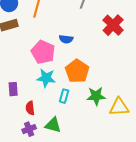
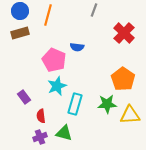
orange pentagon: (77, 71) -> (123, 79), moved
cyan star: (46, 78) -> (57, 86), turned -30
purple rectangle: (13, 89) -> (24, 97), turned -32
cyan rectangle: (64, 96) -> (75, 104), size x1.5

